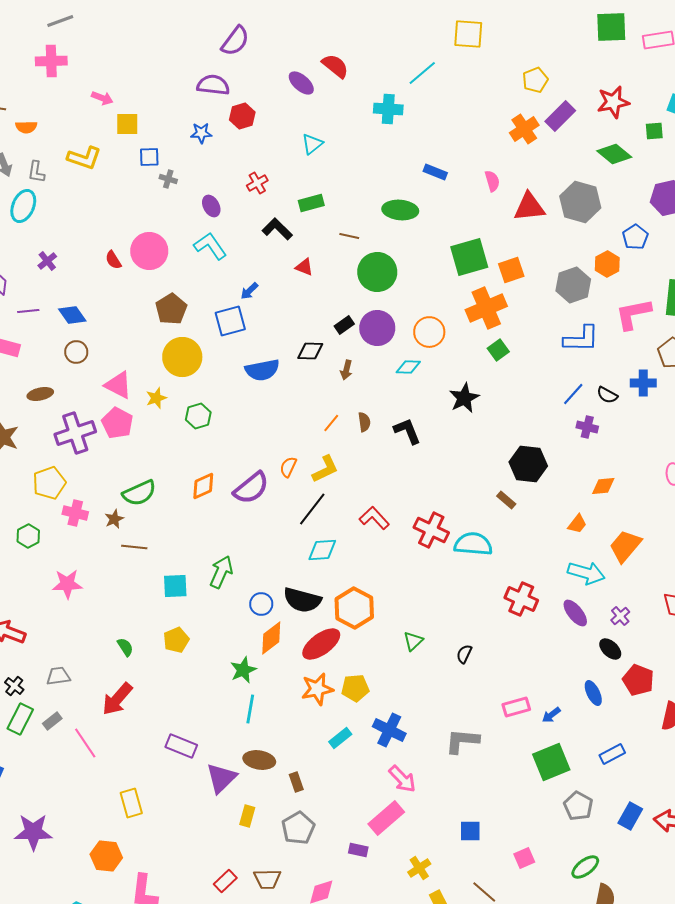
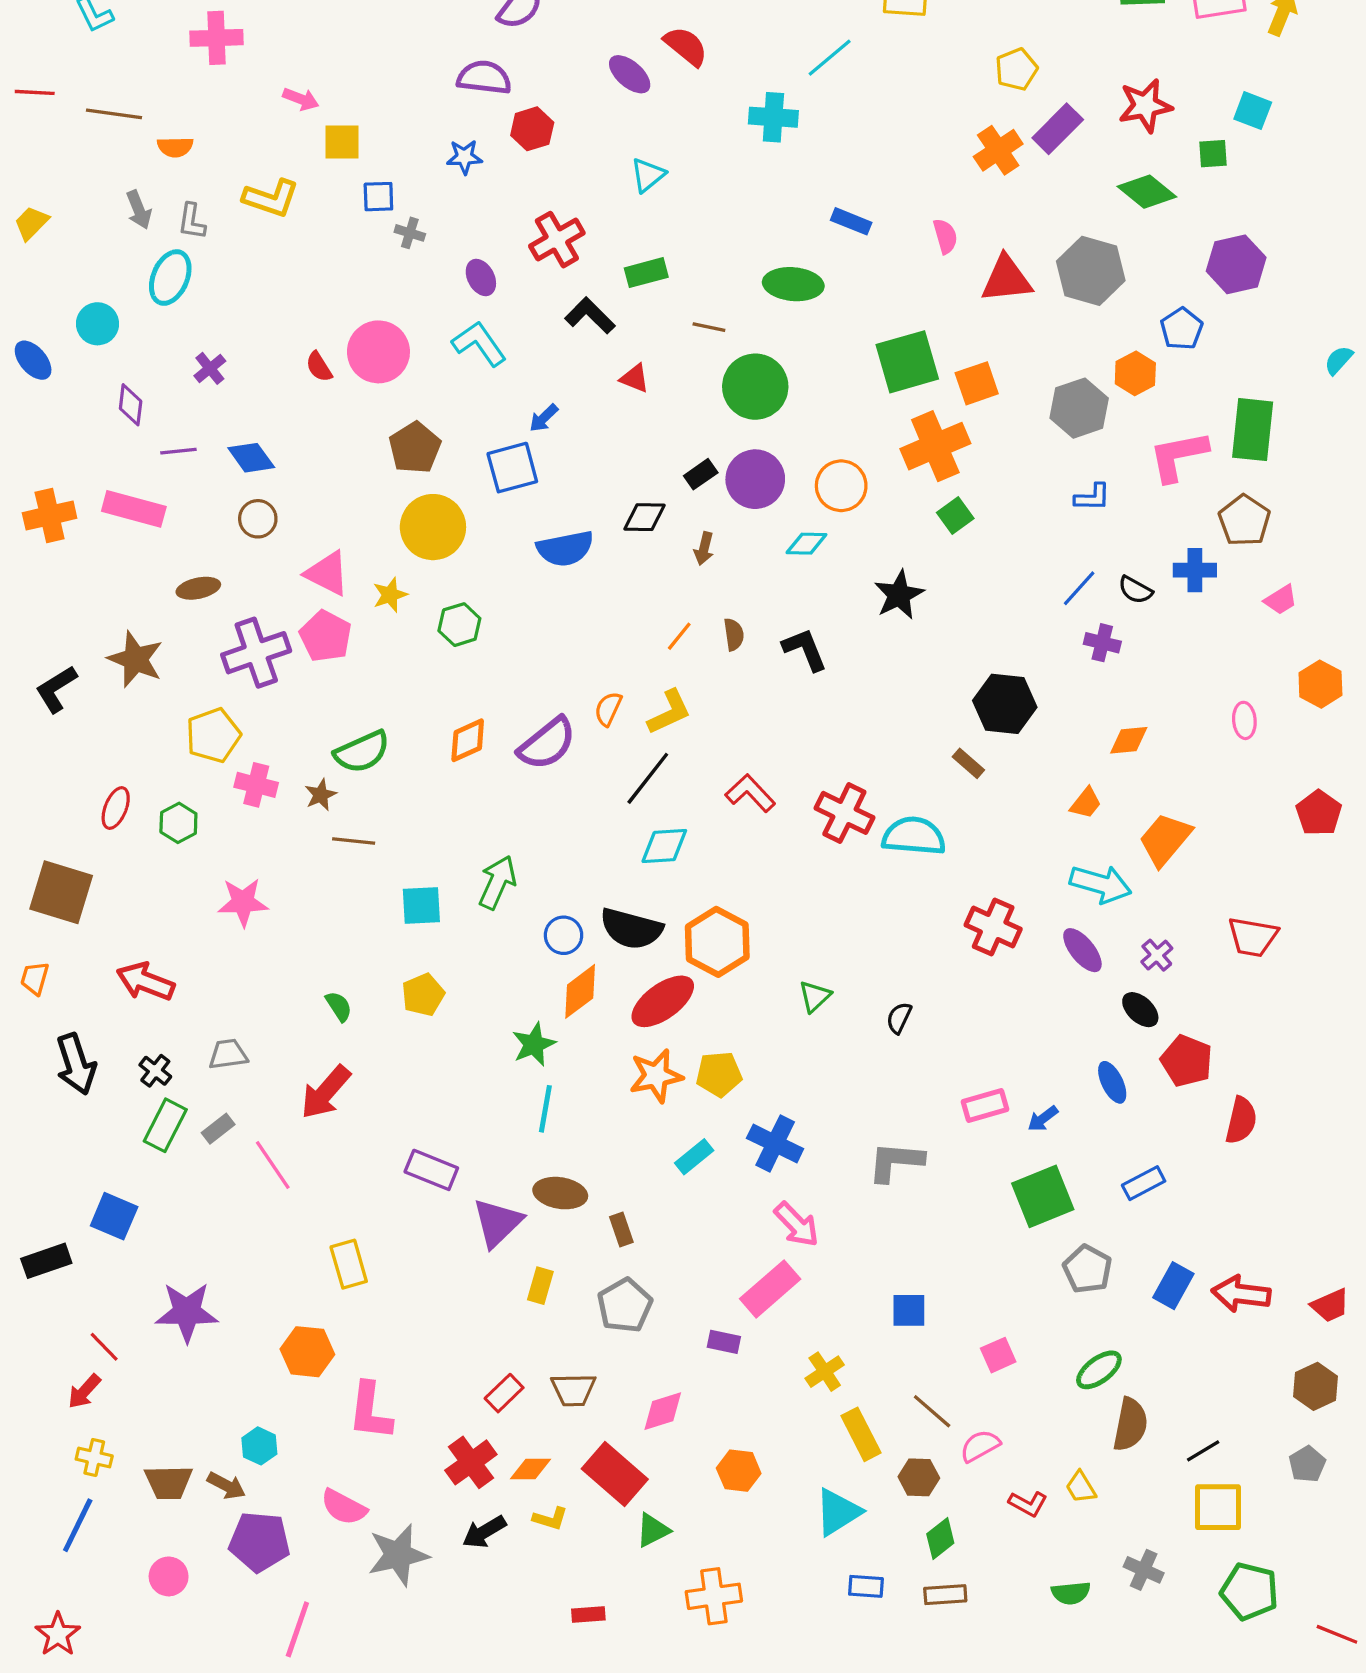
red cross: (257, 183) -> (557, 240), size x1.5
blue L-shape: (581, 339) -> (1092, 497), size x0.6

